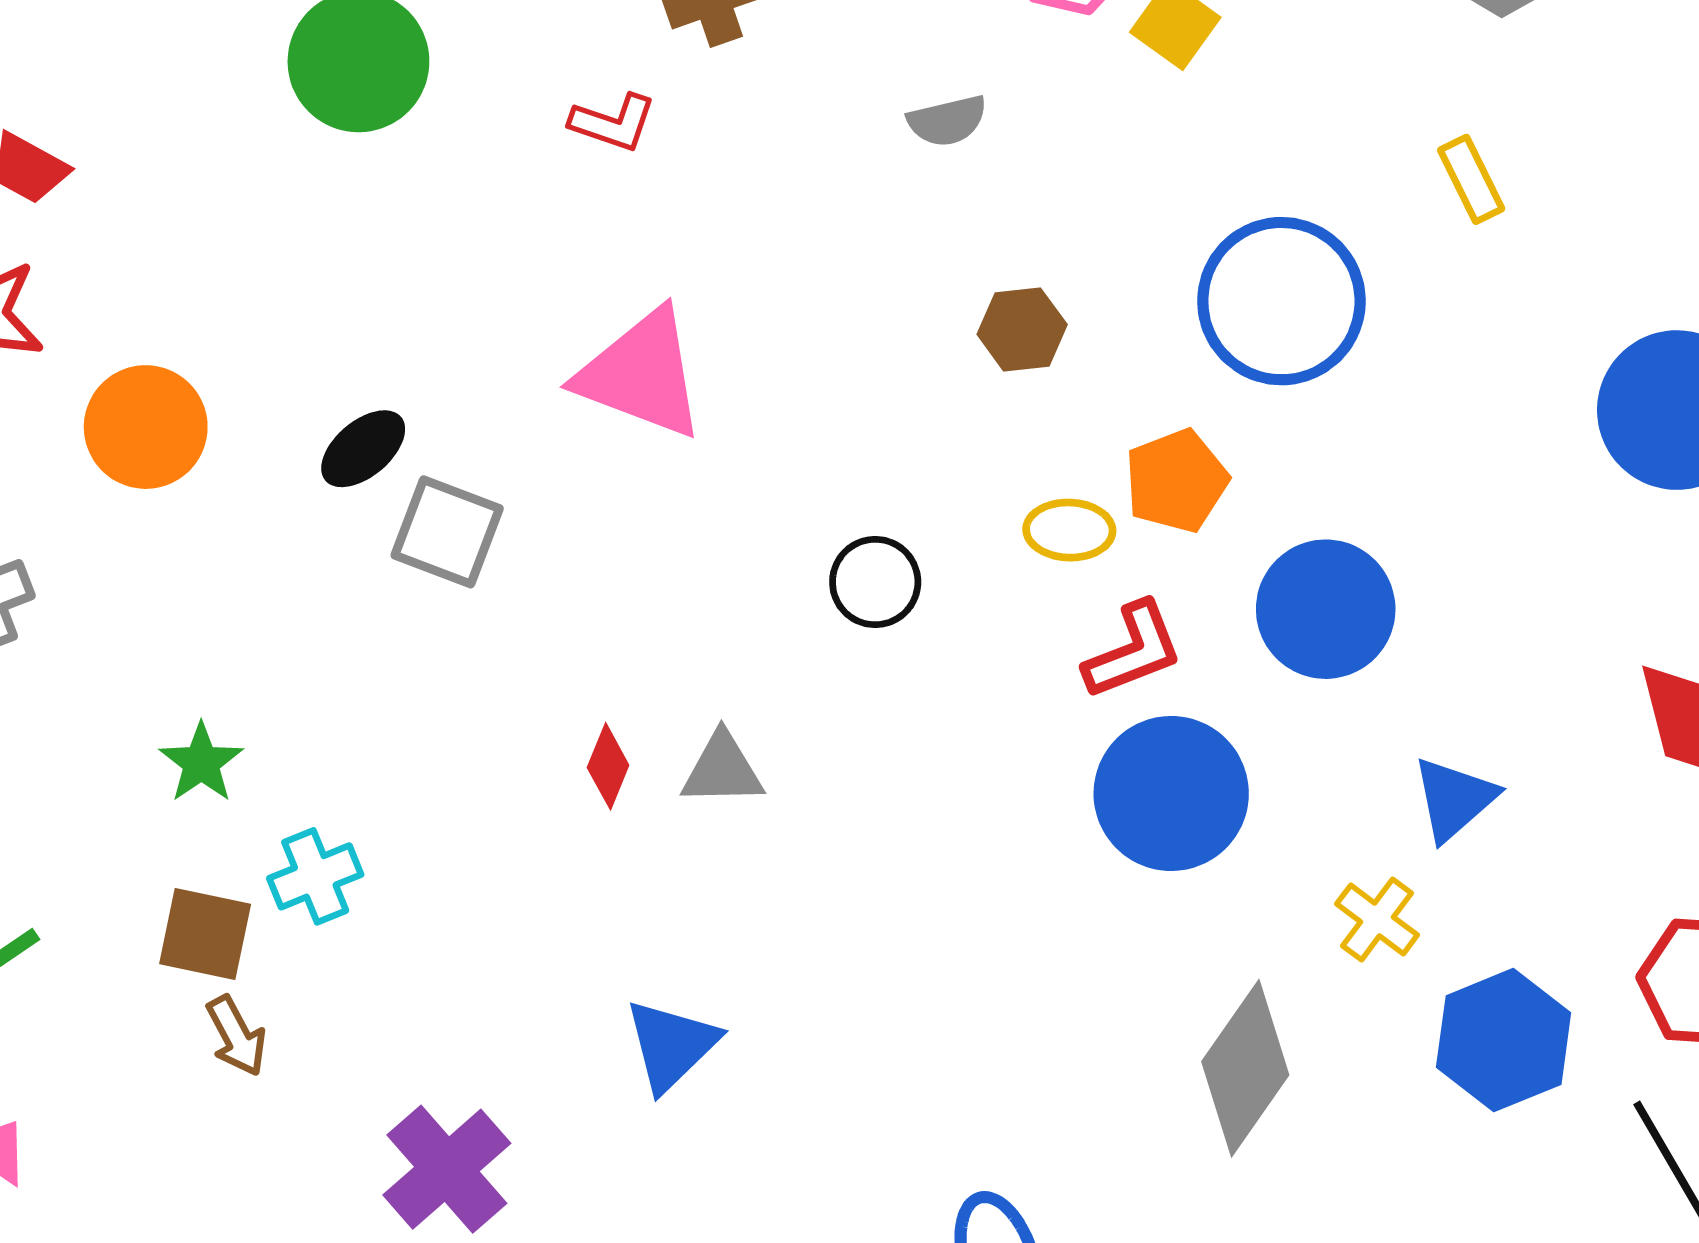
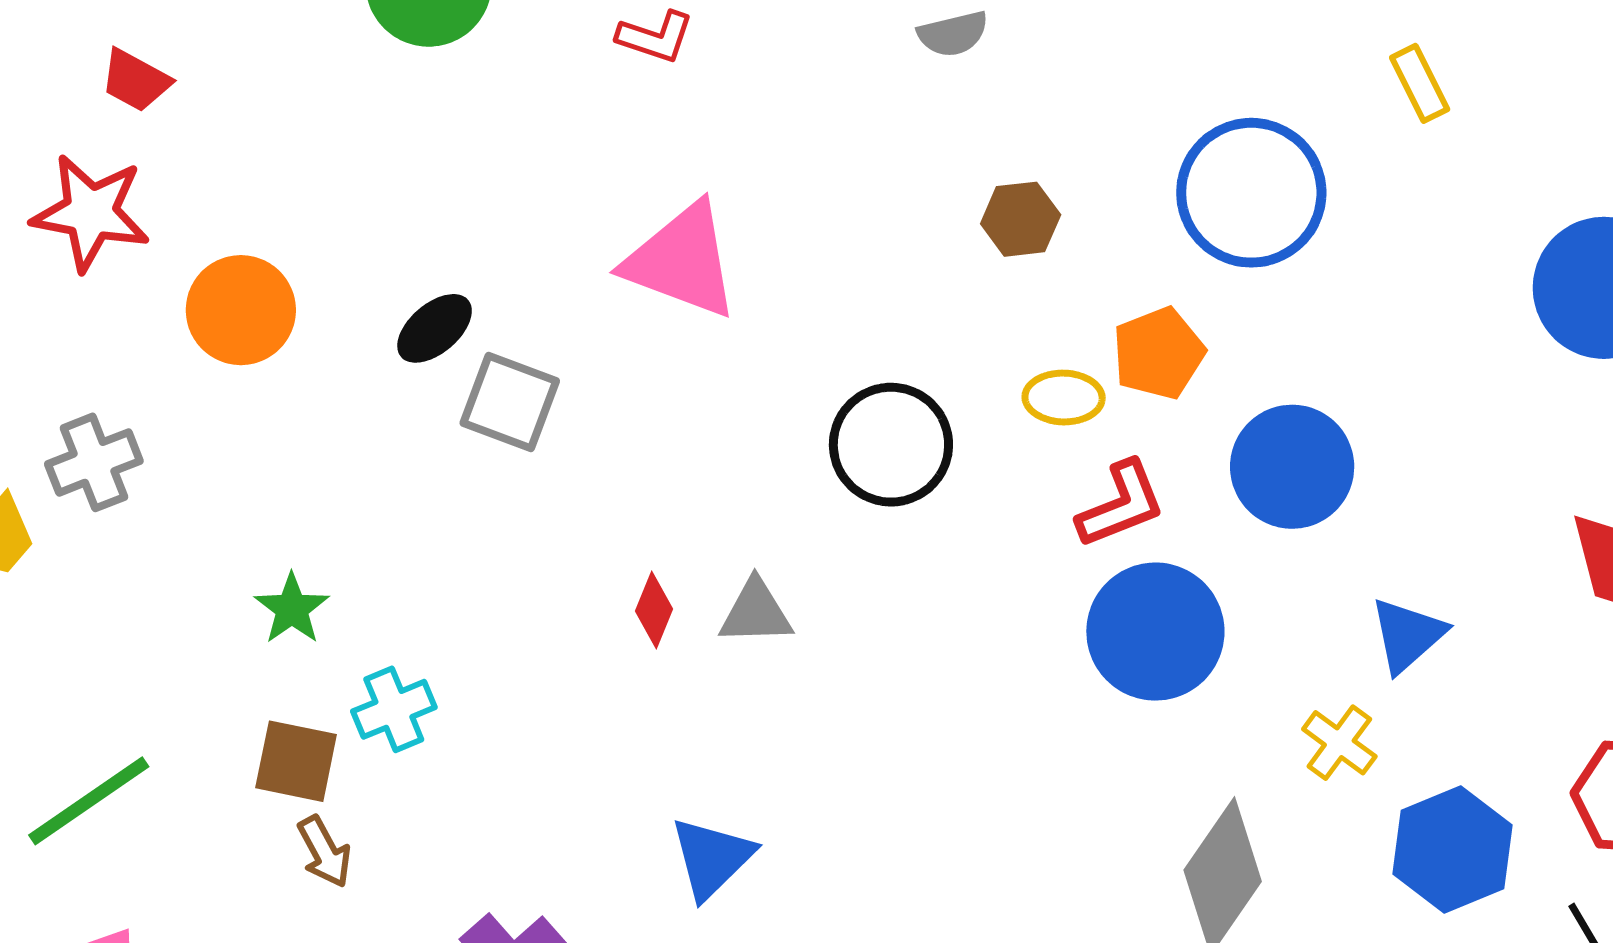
black circle: (875, 582) -> (891, 445), size x1.5

